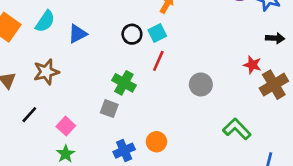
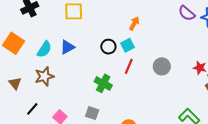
cyan semicircle: (45, 21) -> (44, 49), moved
gray circle: (201, 84) -> (162, 66), moved
gray square: (109, 109) -> (92, 113), moved

